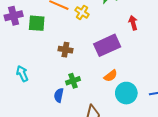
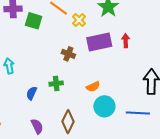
purple rectangle: (107, 45) -> (99, 42), moved
brown cross: (65, 50) -> (68, 54), moved
blue semicircle: (59, 95) -> (32, 93), moved

